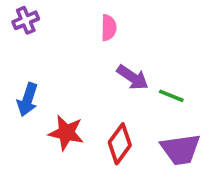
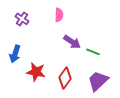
purple cross: (26, 20) -> (22, 19), moved, turned -32
purple trapezoid: (181, 149) -> (98, 81), turned 145

